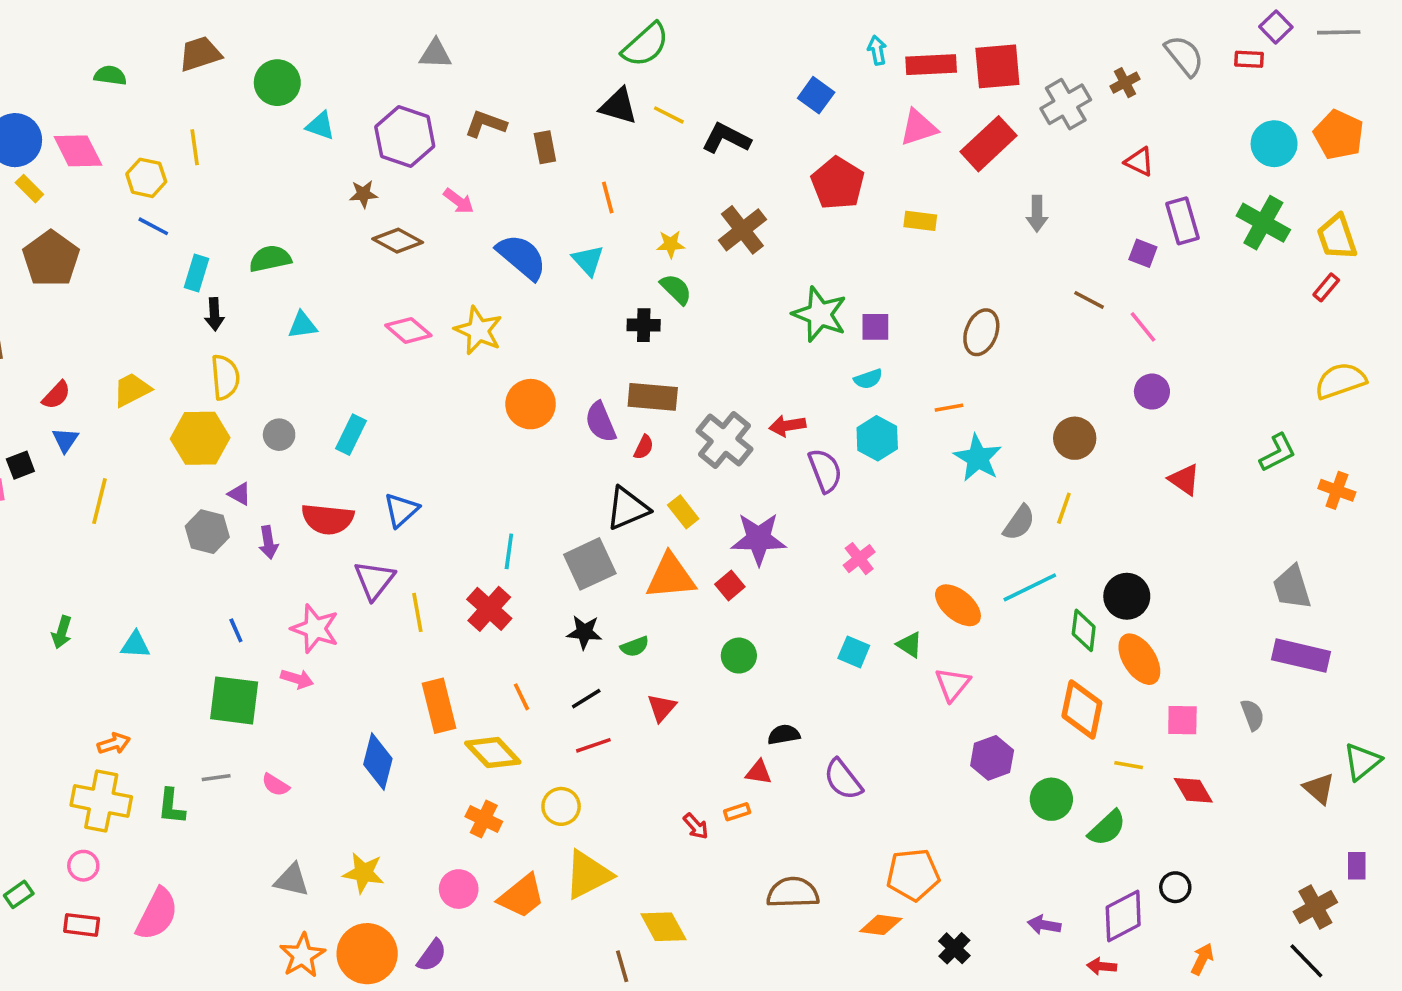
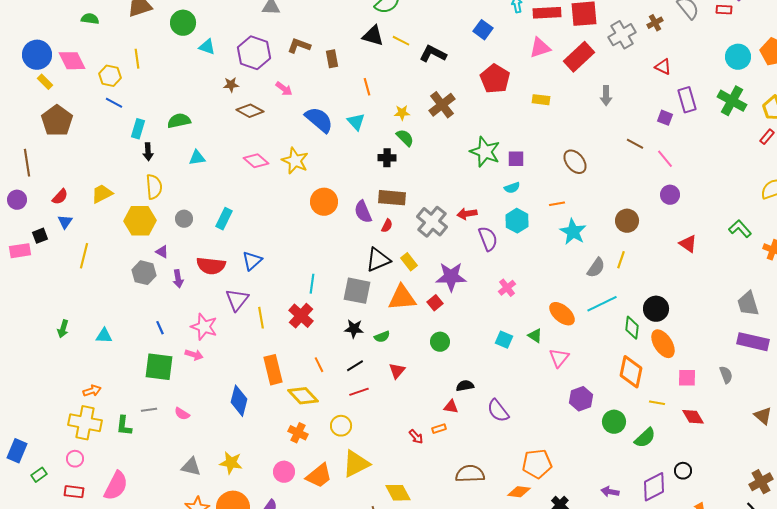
brown ellipse: (981, 332) -> (575, 162), turned -60
green L-shape: (1278, 453) -> (740, 229), turned -105
gray square: (590, 564) -> (357, 291), turned 36

